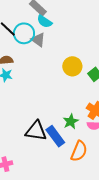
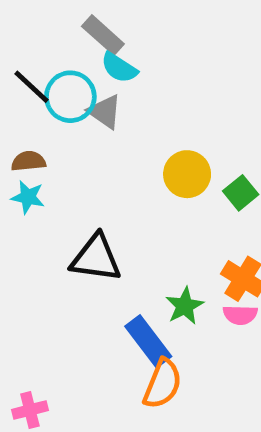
black triangle: (36, 131) -> (96, 258), moved
orange semicircle: (79, 151) -> (163, 384), moved

